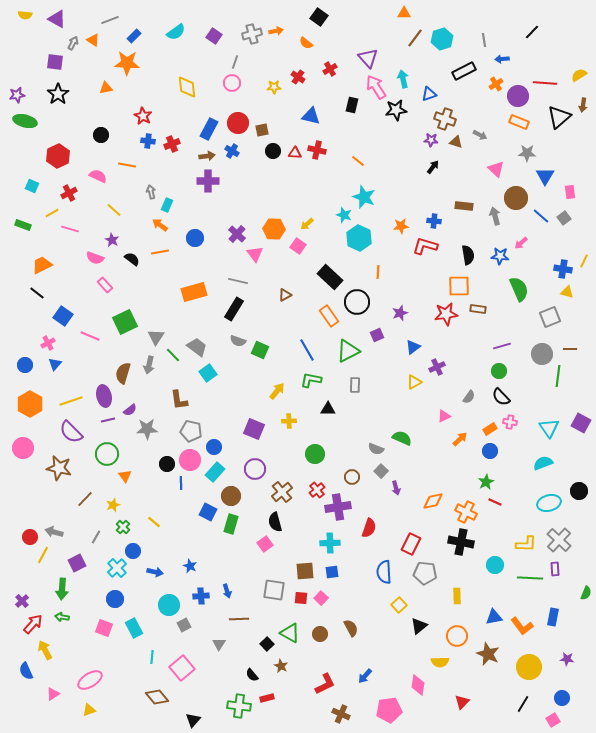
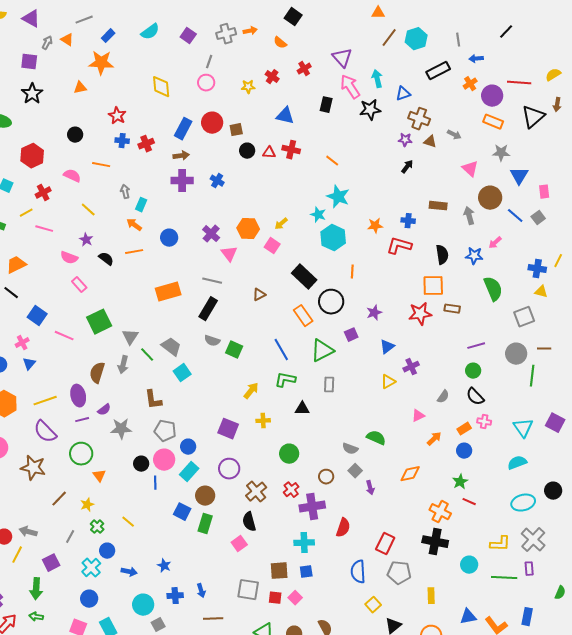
blue cross: (232, 151) -> (217, 181), moved
orange diamond: (433, 501) -> (410, 474), moved

